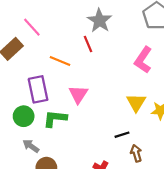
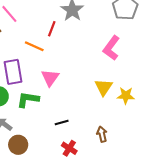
red line: (88, 44) -> (52, 29), moved, turned 42
black line: (122, 135) -> (62, 122), moved

